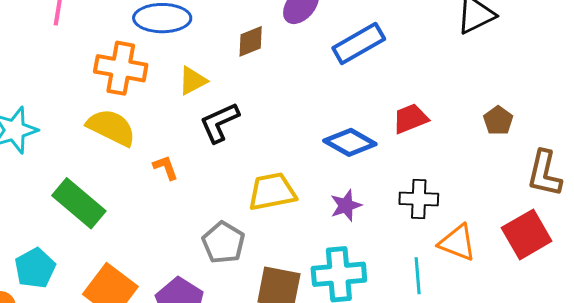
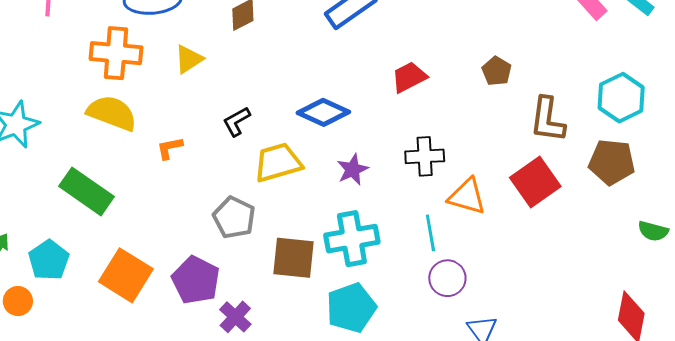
black L-shape: (219, 122) -> (237, 121), moved, size x0.7
blue diamond: (350, 142) -> (323, 112), moved
orange L-shape: (166, 168) -> (170, 148), turned -76

